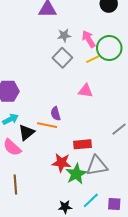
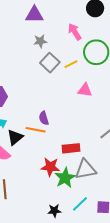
gray star: (64, 35) -> (40, 41), moved
pink arrow: (89, 39) -> (75, 32), moved
yellow line: (93, 59) -> (71, 64), moved
pink triangle: (85, 91) -> (85, 90), moved

